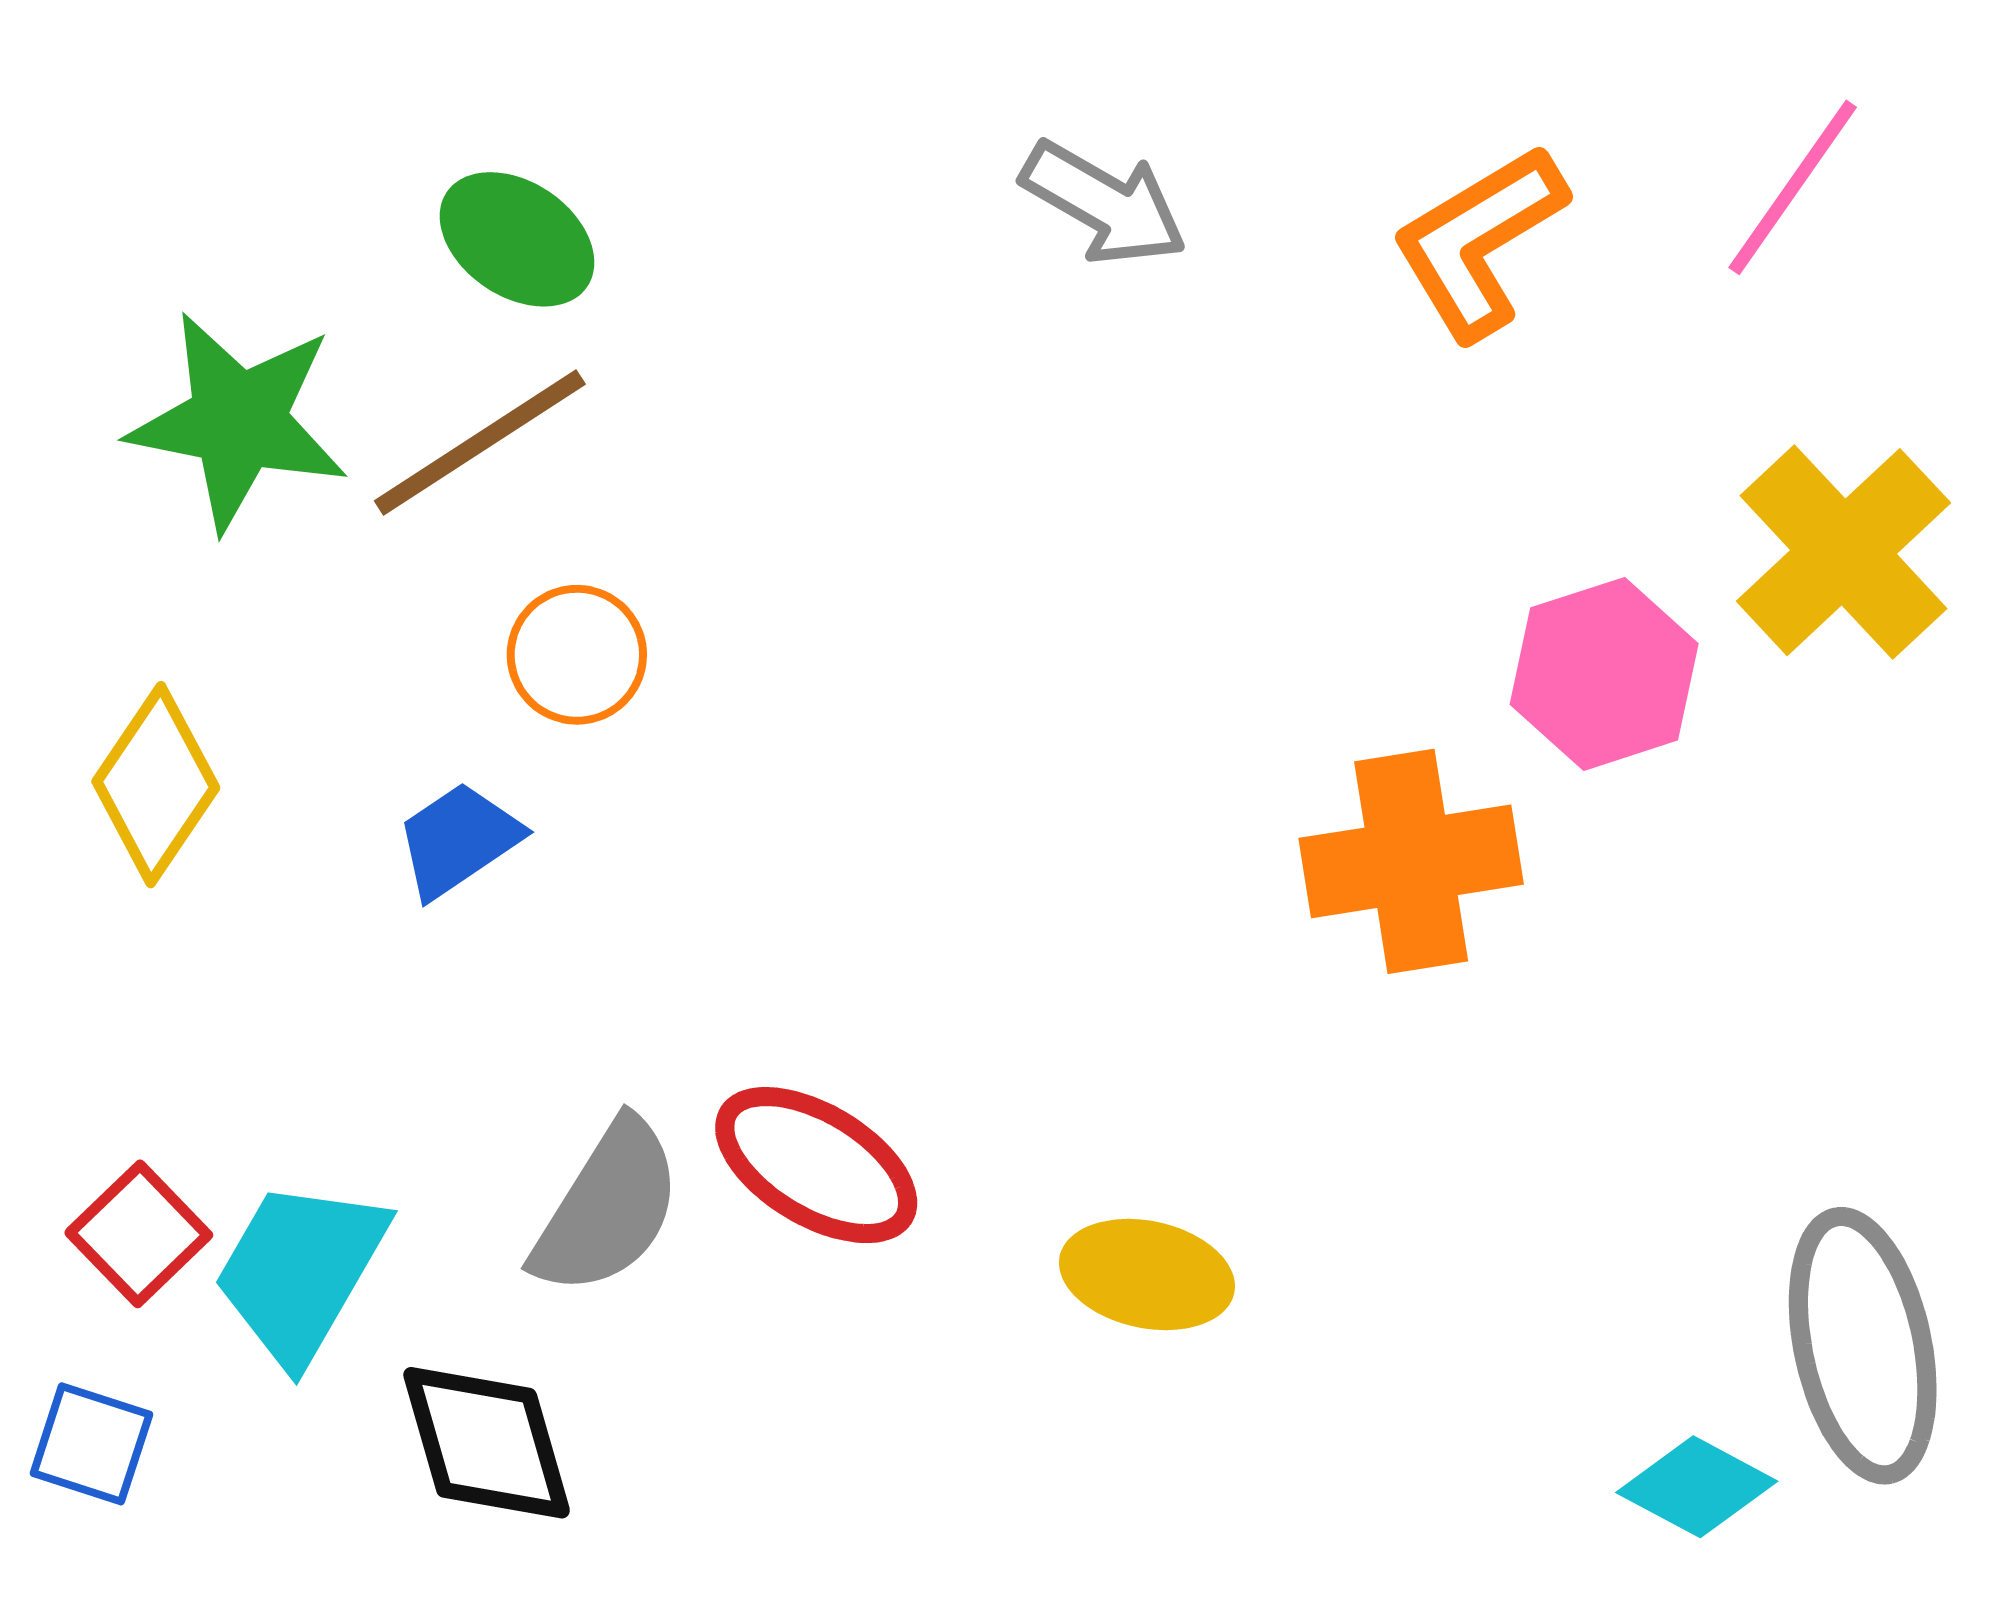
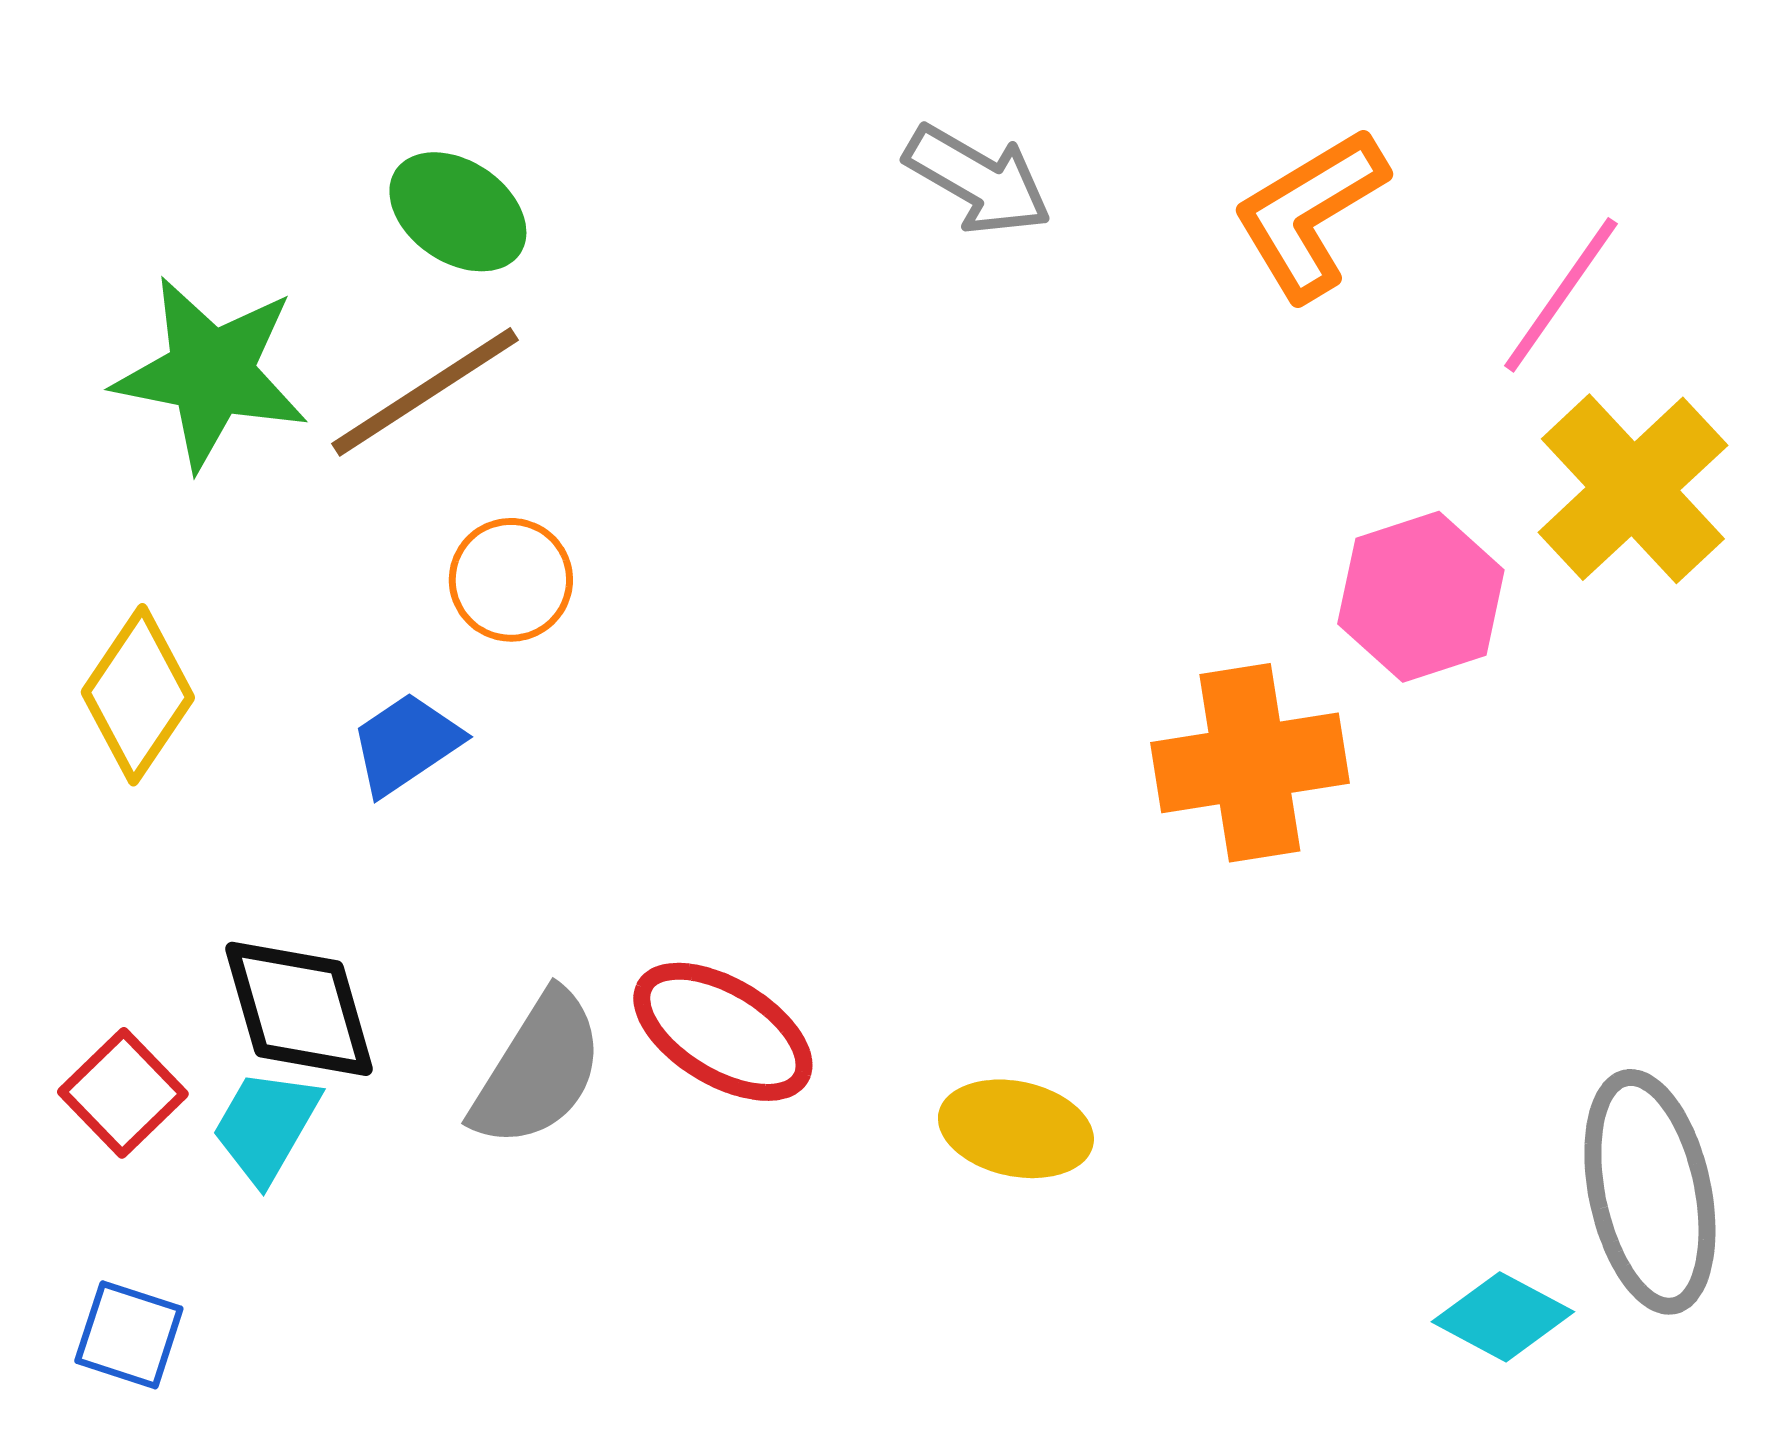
pink line: (1793, 187) -> (1561, 295), moved
cyan trapezoid: (300, 1271) -> (266, 1126), size x0.7
black diamond: (487, 1443) -> (299, 1009), moved
blue square: (91, 1444) -> (129, 1335), moved

